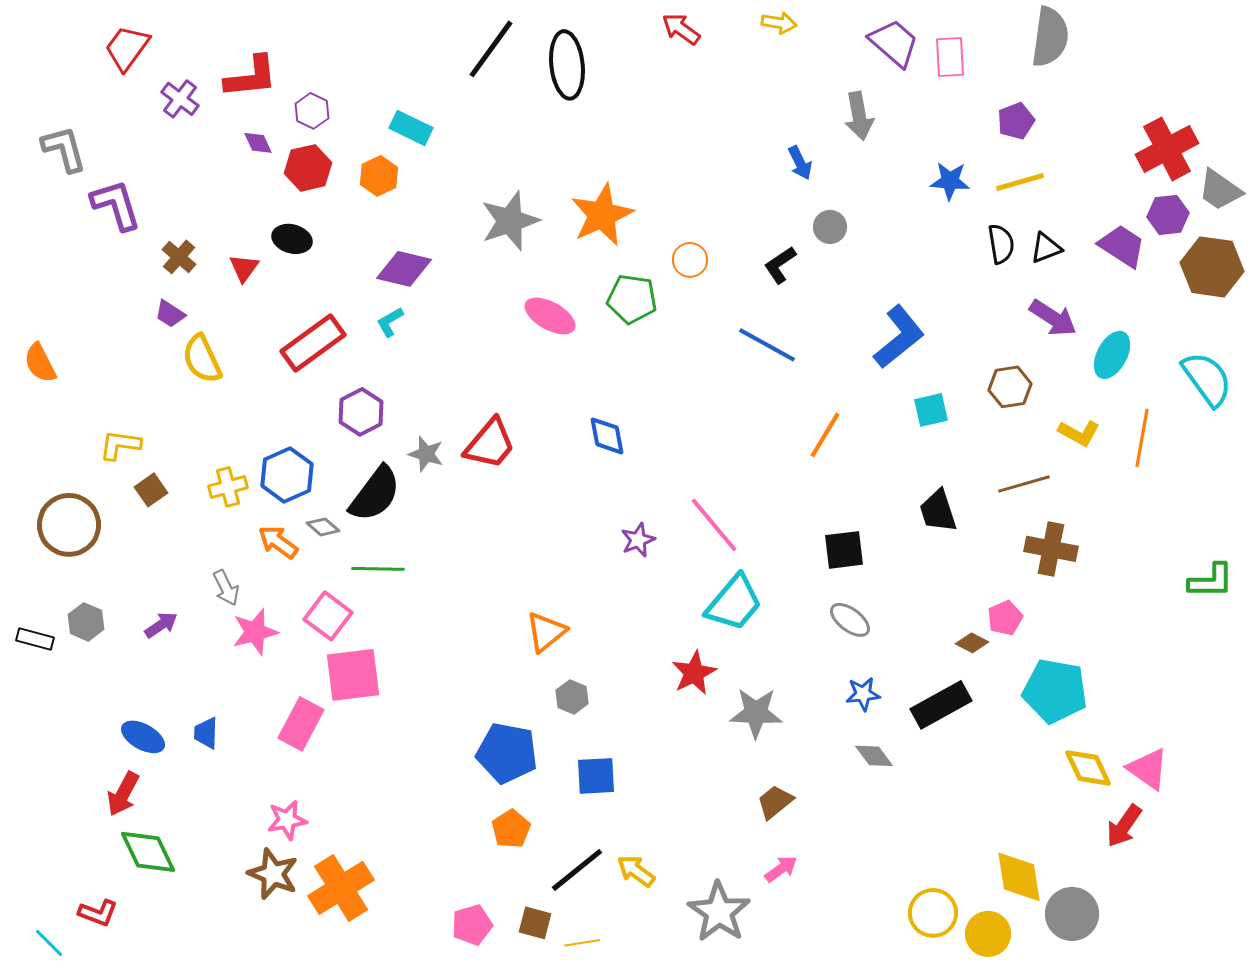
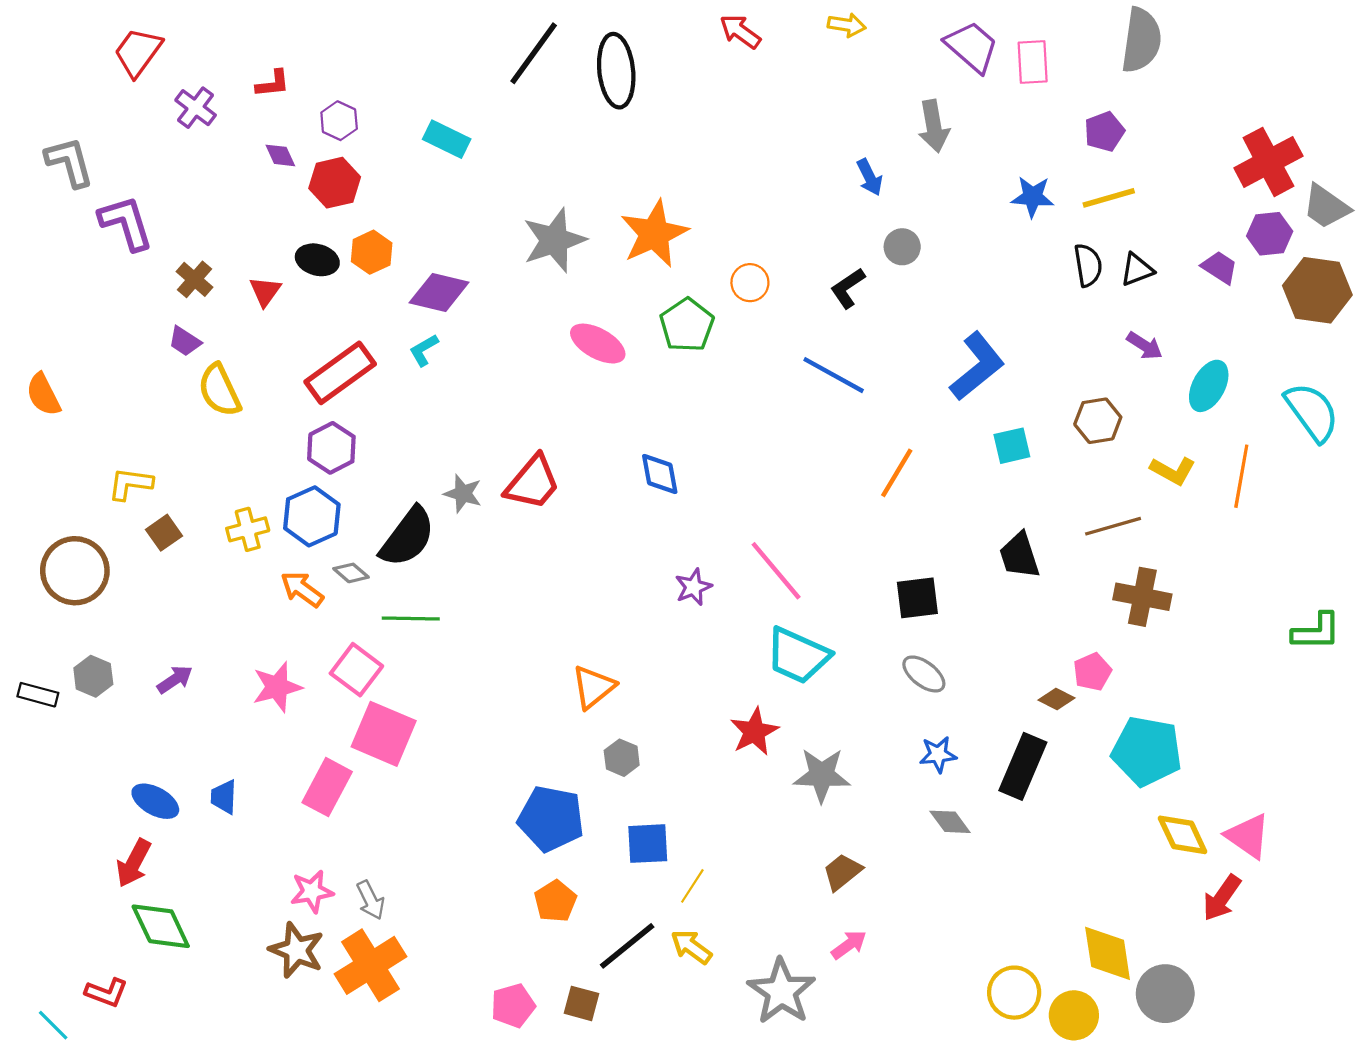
red L-shape: (251, 77) -> (273, 84), size x0.6
orange hexagon: (379, 176) -> (372, 252), moved
purple trapezoid: (1122, 246) -> (1220, 267), size x0.7
green pentagon: (632, 299) -> (687, 325), turned 30
purple arrow: (1053, 318) -> (1145, 346), size x0.7
purple hexagon: (361, 412) -> (331, 448), moved
gray arrow: (226, 588) -> (371, 900), moved
cyan trapezoid: (734, 603) -> (798, 656), turned 74
pink square: (353, 675) -> (384, 734), turned 30
black rectangle: (941, 705) -> (1023, 766), turned -38
yellow line: (582, 943) -> (692, 886), moved, turned -48

